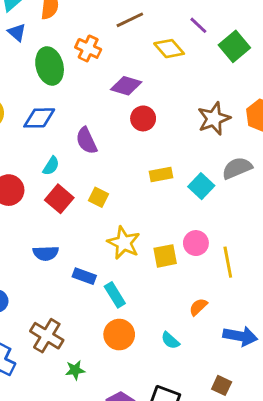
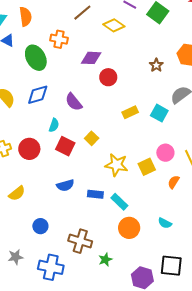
brown star: (214, 119) -> (156, 65), size x0.6
yellow square: (99, 197) -> (92, 138), turned 32
orange semicircle: (198, 307) -> (174, 182), moved

